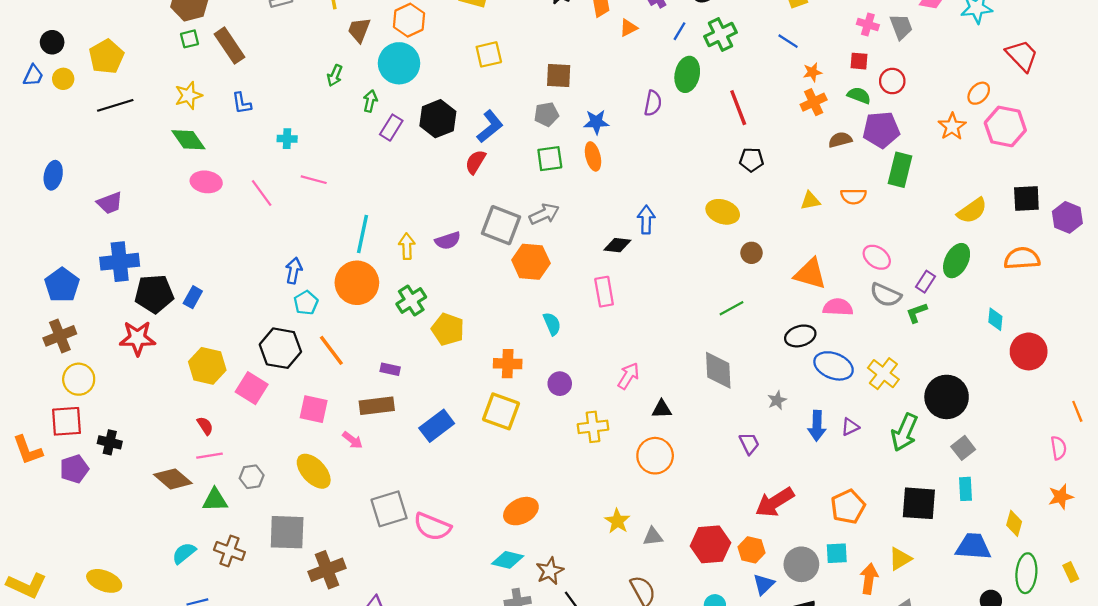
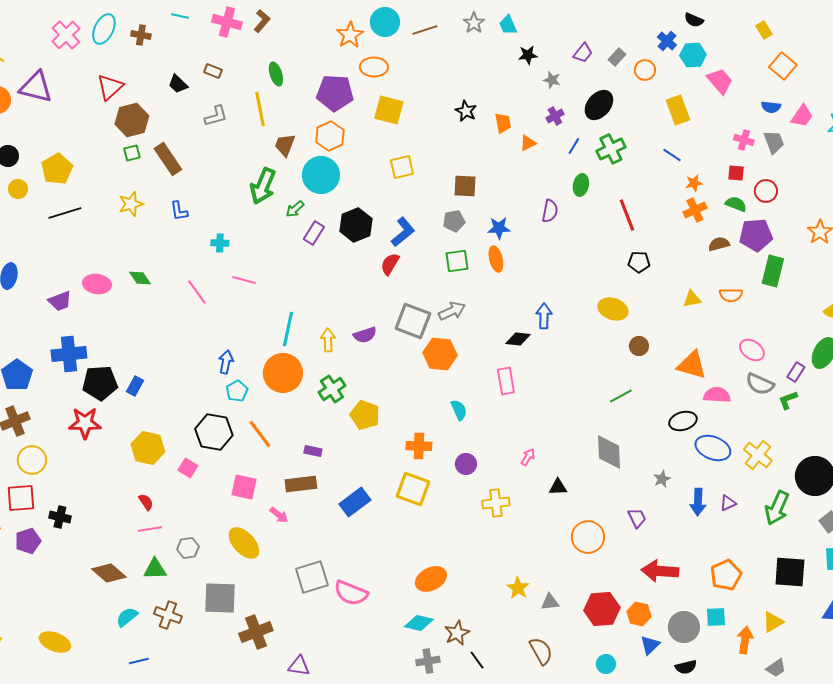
green ellipse: (687, 74) -> (581, 185), size x0.7
green arrow: (335, 75) -> (263, 186), size x1.8
green arrow: (370, 101) -> (295, 209), turned -144
green diamond: (188, 140) -> (140, 278), moved, size x0.7
pink ellipse: (206, 182) -> (97, 284), moved
pink arrow: (628, 376) -> (528, 457), size x0.7
pink square: (252, 388) -> (188, 468), size x0.7
orange circle: (655, 456) -> (588, 537), moved
brown diamond: (173, 479) -> (109, 573), moved
red arrow: (775, 502) -> (660, 571), turned 36

